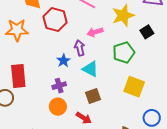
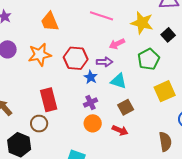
yellow star: (123, 15) -> (142, 23), turned -30
red hexagon: (55, 20) -> (76, 58), moved
purple arrow: (80, 48) -> (105, 62), turned 112
yellow square: (134, 87) -> (165, 91), turned -35

